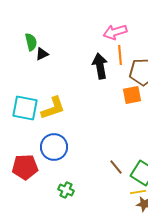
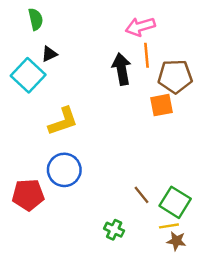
green semicircle: (31, 42) -> (36, 19), moved
cyan square: (25, 108) -> (28, 75), moved, turned 32
green cross: (66, 190) -> (114, 230), moved

